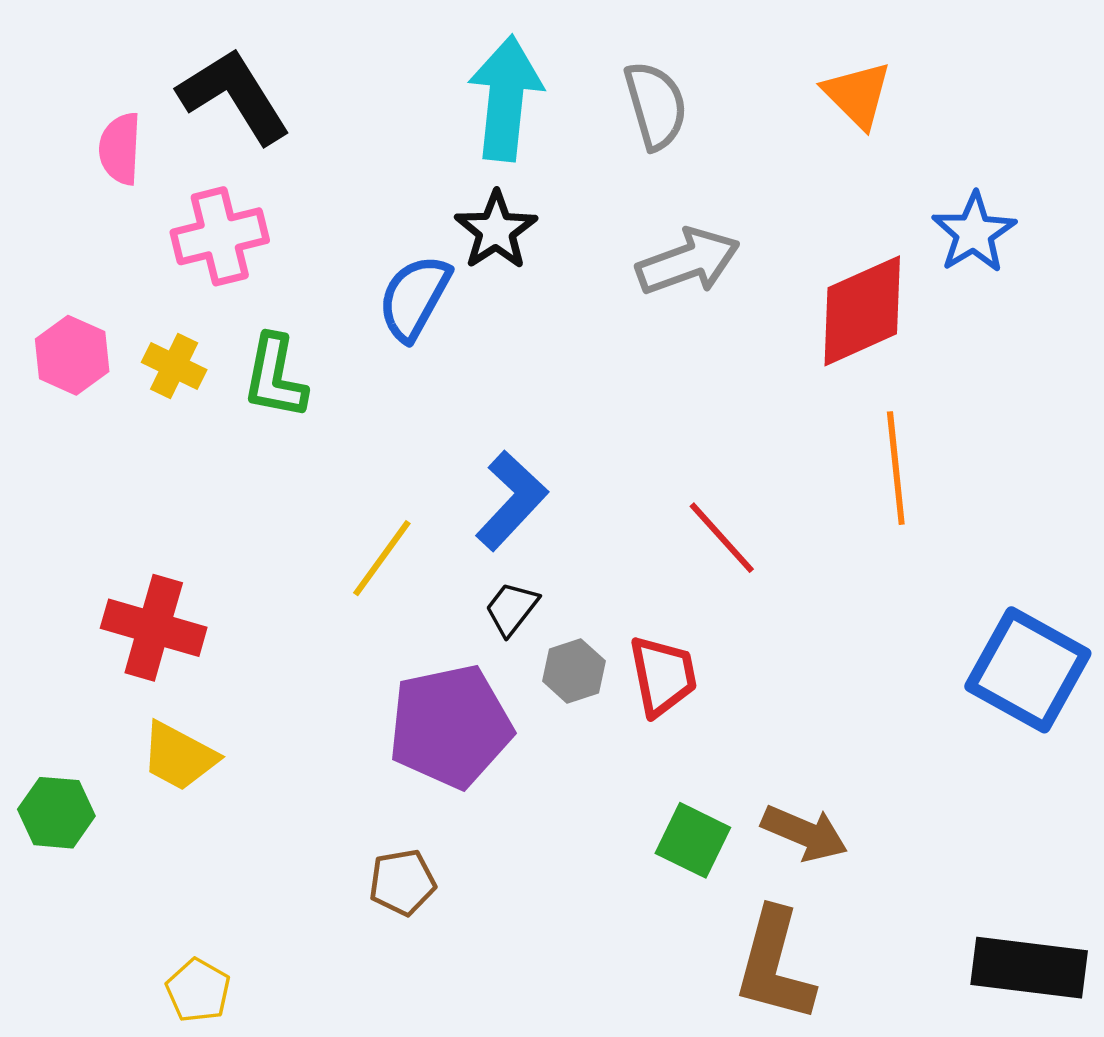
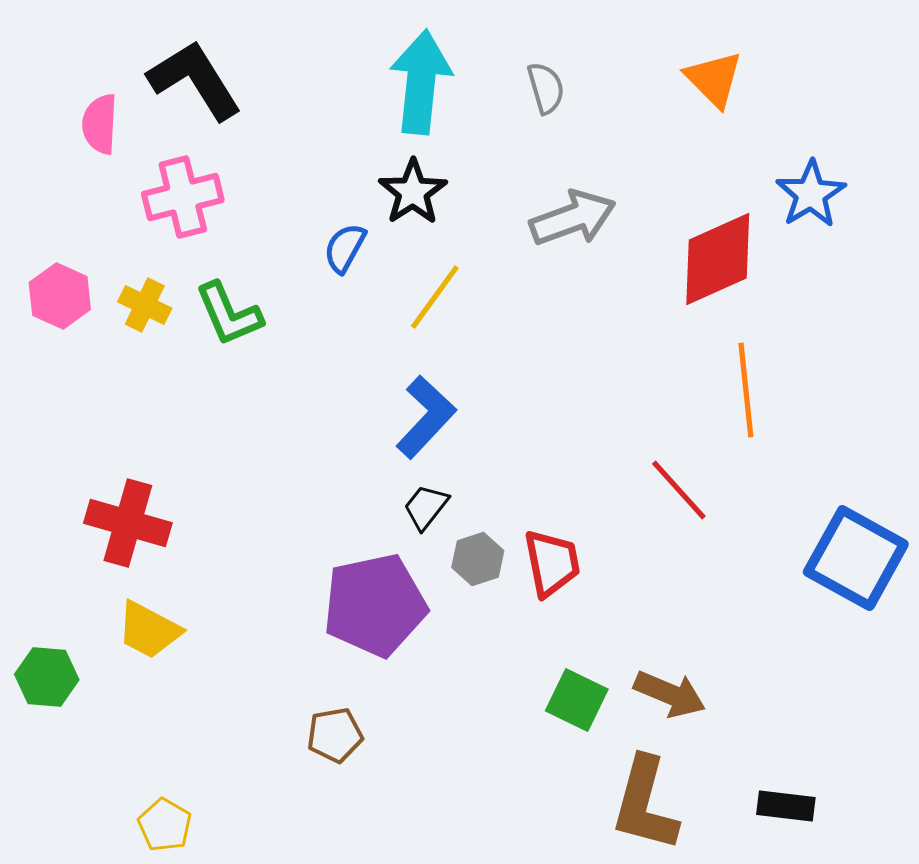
gray semicircle: (656, 105) -> (546, 88), size x0.7
blue semicircle: (414, 298) -> (345, 248), size x0.7
green L-shape: (275, 377) -> (229, 314), turned -34
red line: (722, 538) -> (679, 490), moved
yellow line: (382, 558) -> (435, 297), moved
black rectangle: (1029, 968) -> (786, 806), moved, size x0.6

